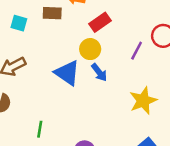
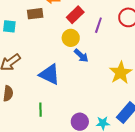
purple line: (137, 51) -> (98, 25), moved
blue triangle: (67, 73) -> (50, 74), moved

